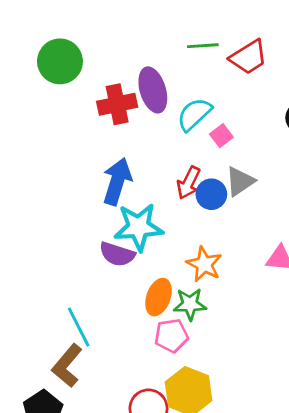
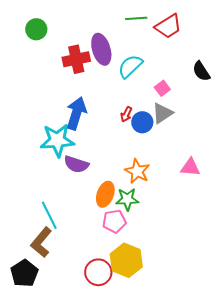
green circle: (60, 61) -> (36, 29), size x0.7
pink square: (221, 136) -> (162, 88), moved
red arrow: (189, 183) -> (126, 114), size x0.7
cyan star: (139, 227) -> (57, 140), moved

